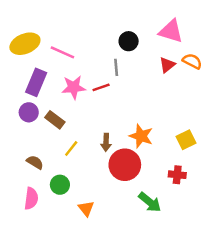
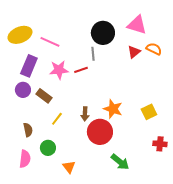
black circle: (129, 41) -> (103, 33), size x1.5
brown semicircle: (35, 162) -> (28, 130), turned 48
red cross: (177, 175) -> (160, 144), moved

